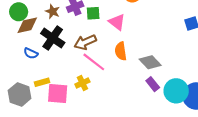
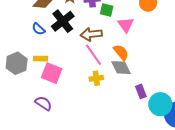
orange semicircle: (121, 51) -> (121, 52), turned 132
gray diamond: (150, 62) -> (121, 68), moved
yellow cross: (82, 83) -> (96, 78), moved

